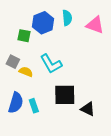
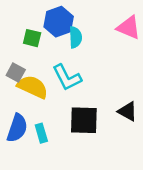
cyan semicircle: (67, 18) -> (75, 37), moved
yellow semicircle: (26, 72) -> (33, 87), size x1.6
black triangle: (88, 109) -> (128, 111), moved

